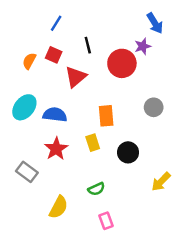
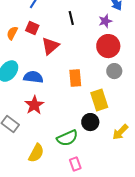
black line: (88, 45) -> (71, 18), moved
red circle: (122, 63) -> (108, 46), moved
yellow rectangle: (93, 143) -> (99, 100), moved, size x1.5
black circle: (128, 152) -> (90, 122), moved
green semicircle: (96, 189) -> (67, 138), size x1.5

